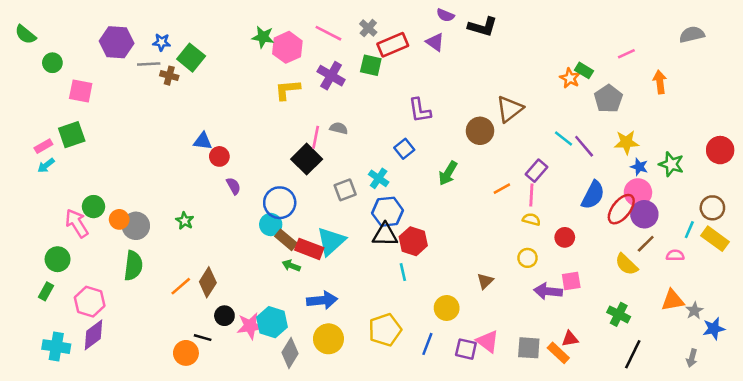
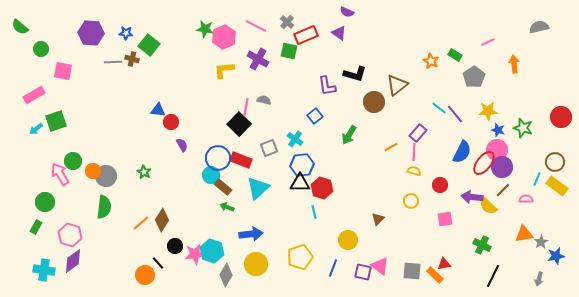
black L-shape: (483, 27) -> (355, 74), moved
gray line: (149, 64) -> (113, 62), moved
orange star: (570, 78) -> (431, 61), moved
green square: (72, 135) -> (56, 121), moved
pink rectangle: (43, 146) -> (34, 95), moved, size x1.5
red rectangle: (309, 249) -> (241, 160), moved
purple arrow: (548, 291) -> (472, 197), moved
black line: (203, 338) -> (158, 263), turned 32

